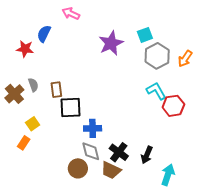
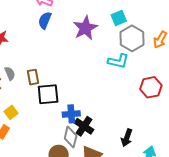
blue semicircle: (44, 34) -> (45, 20), moved
cyan L-shape: (156, 91) -> (118, 61), moved, turned 135
gray diamond: (91, 151) -> (71, 137), turned 30
black cross: (119, 152) -> (84, 126), moved

